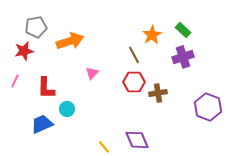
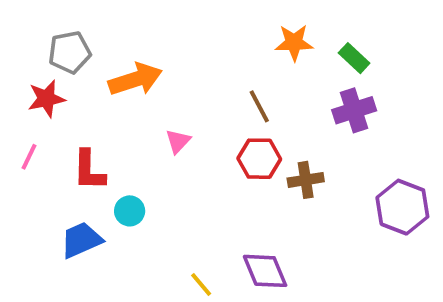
orange star: (152, 35) -> (294, 43), moved, turned 30

